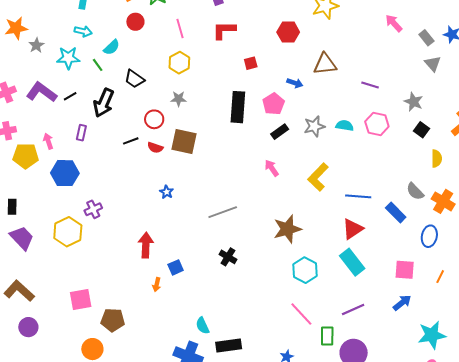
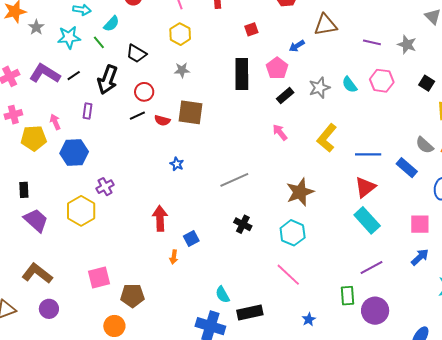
blue arrow: (295, 83) -> (297, 46), turned 133
gray star: (414, 102) -> (407, 45), moved
red circle: (154, 119) -> (144, 92), moved
cyan semicircle: (345, 126) -> (350, 85), turned -132
cyan hexagon: (305, 270) -> (293, 233), moved
pink line: (301, 314) -> (288, 275), moved

